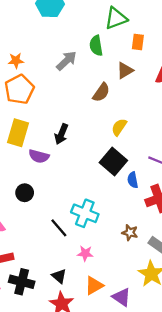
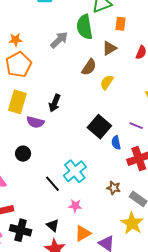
green semicircle: (96, 46) -> (85, 27), size x1.4
yellow semicircle: (119, 127) -> (107, 82), moved
cyan cross: (85, 213) -> (75, 171), turned 30

